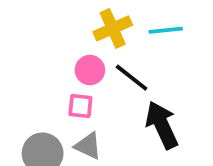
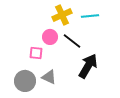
pink square: (80, 106) -> (36, 53), moved
black arrow: (162, 125) -> (88, 66), turned 55

